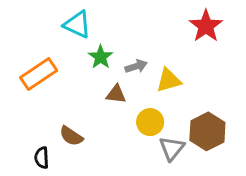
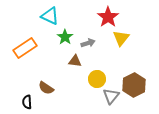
red star: (206, 26) -> (108, 17), moved
yellow triangle: (169, 80) -> (121, 38), moved, turned -36

